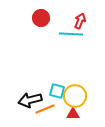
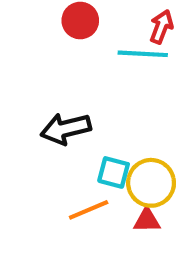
black arrow: (30, 100) -> (66, 129), moved

